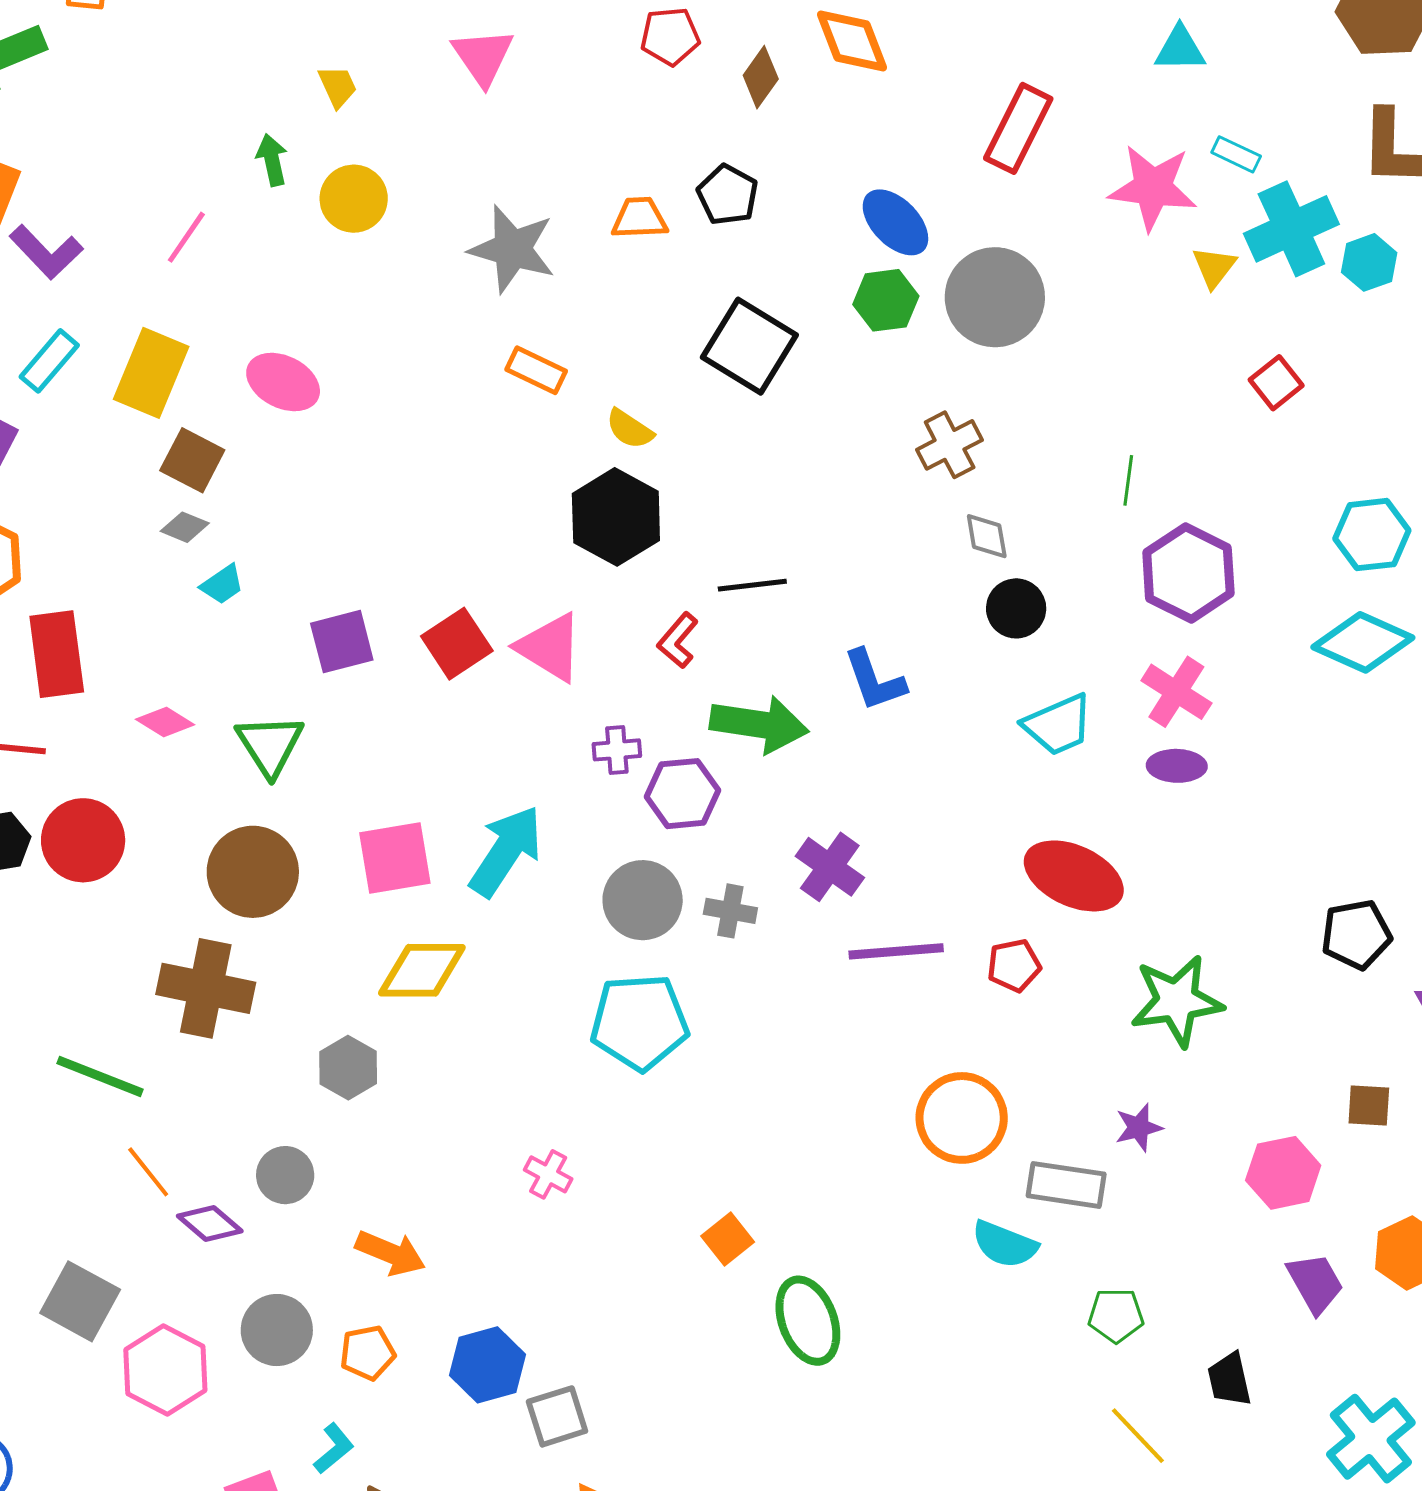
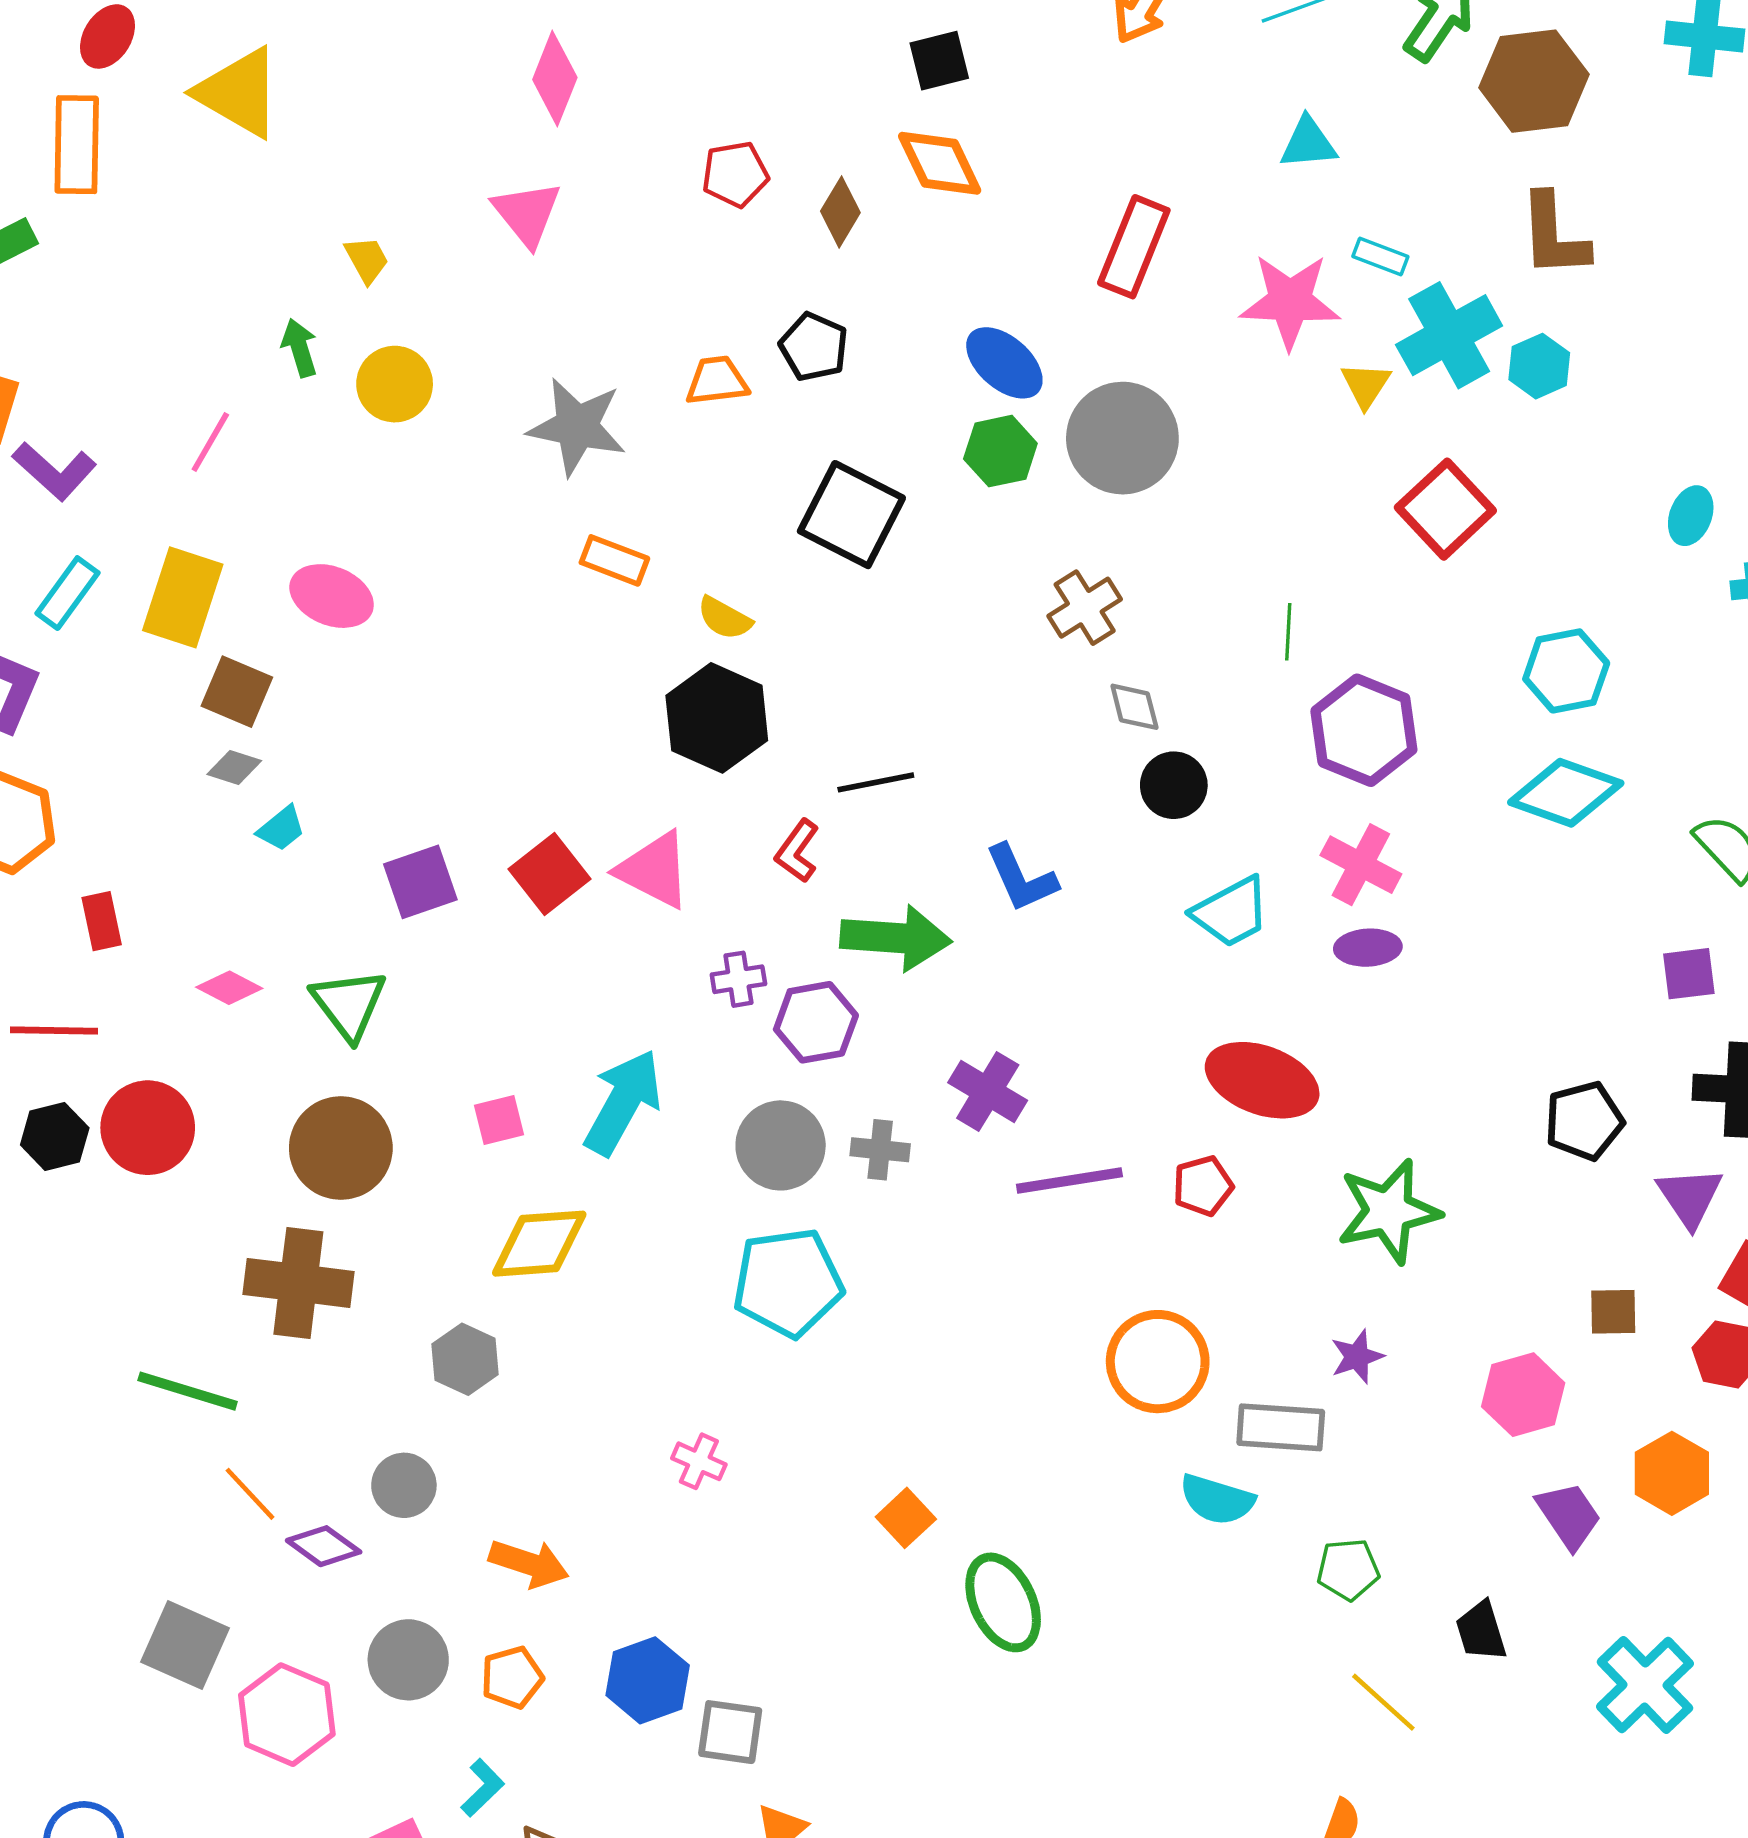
red square: (1276, 383) -> (1445, 509), size x1.6
red rectangle: (57, 654) -> (102, 921), size x0.6
pink square: (395, 858) -> (499, 1120), size x0.6
gray square: (557, 1416) -> (730, 1732), turned 30

